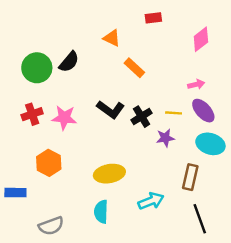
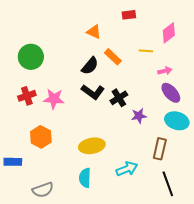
black semicircle: (69, 62) -> (90, 66), moved
yellow line: (174, 113) -> (146, 51), moved

